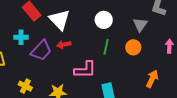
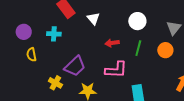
white triangle: (60, 20) -> (93, 19), size x0.6
red arrow: (64, 45) -> (112, 43), moved
purple trapezoid: (41, 51) -> (75, 66), moved

